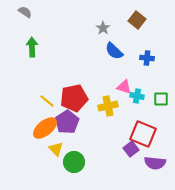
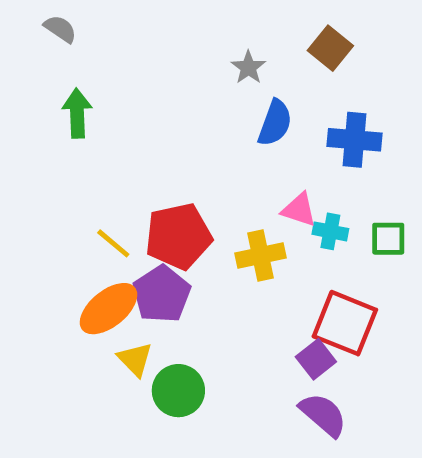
blue semicircle: (114, 51) -> (275, 123), turned -114
blue cross: (147, 58) -> (355, 140), size x1.5
purple semicircle: (155, 163) -> (323, 415), moved, turned -145

